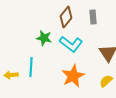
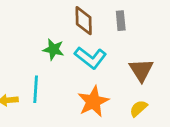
brown diamond: (66, 17) -> (84, 21), turned -40

